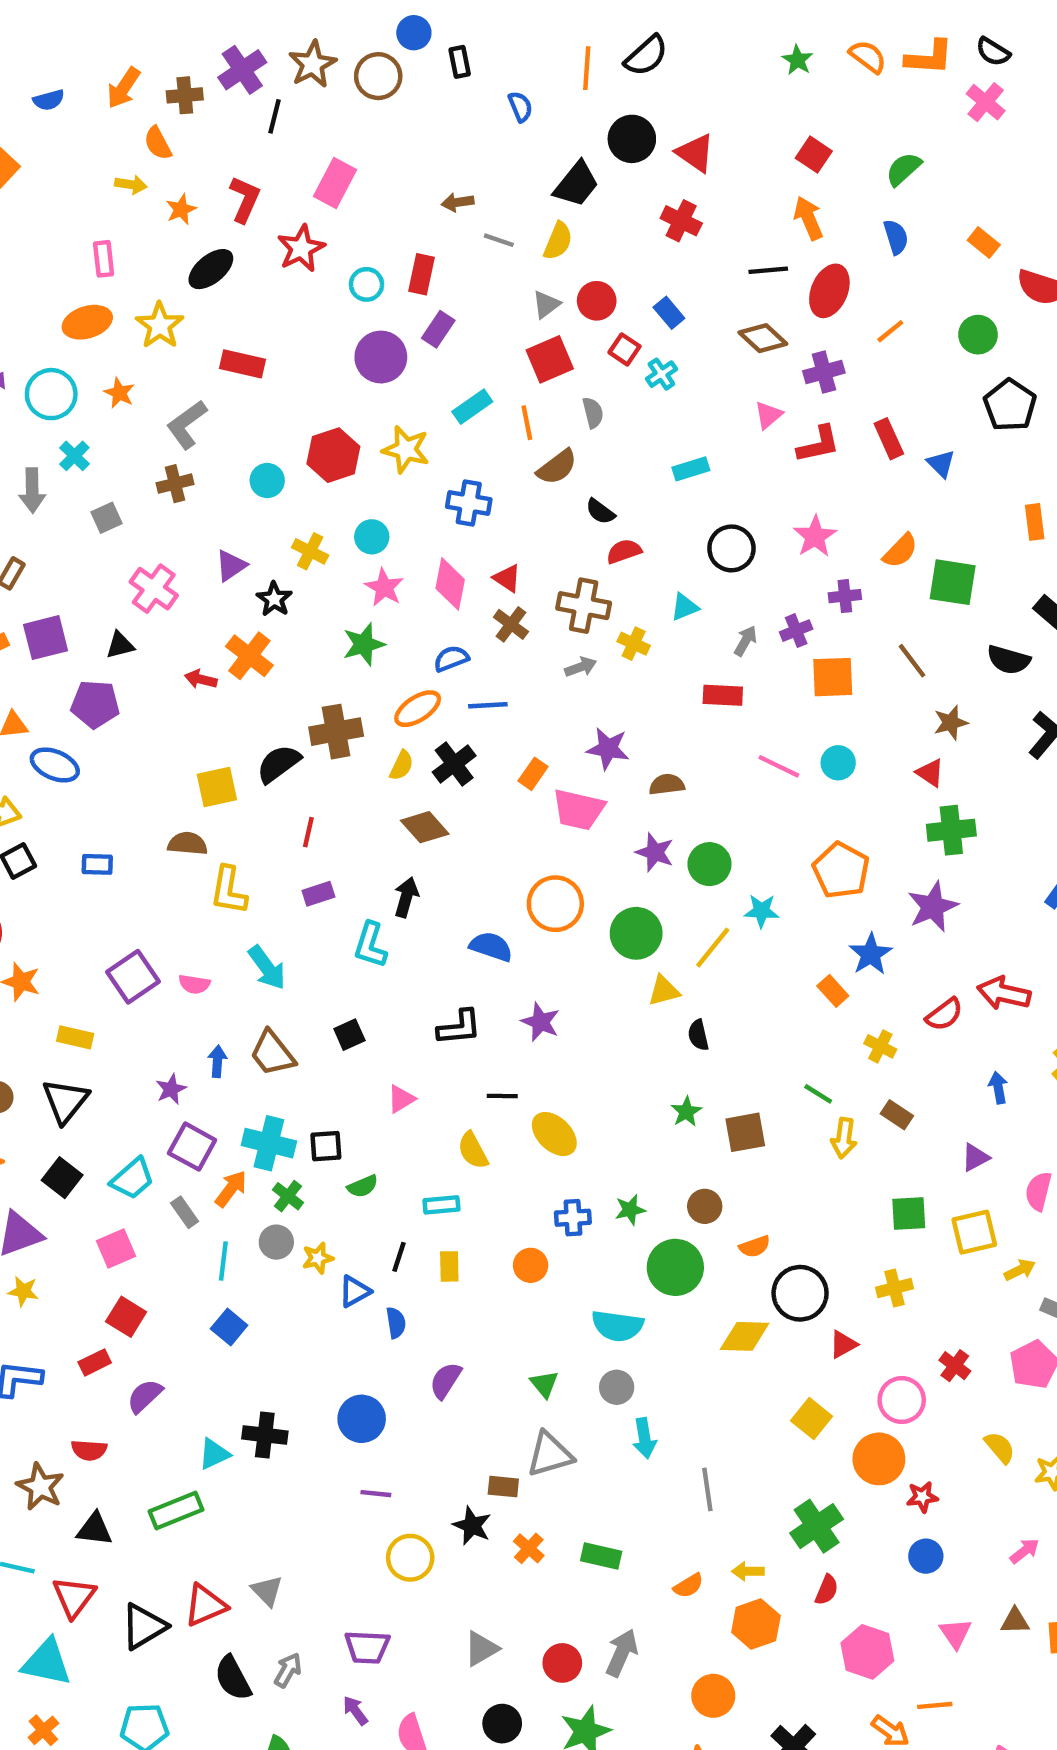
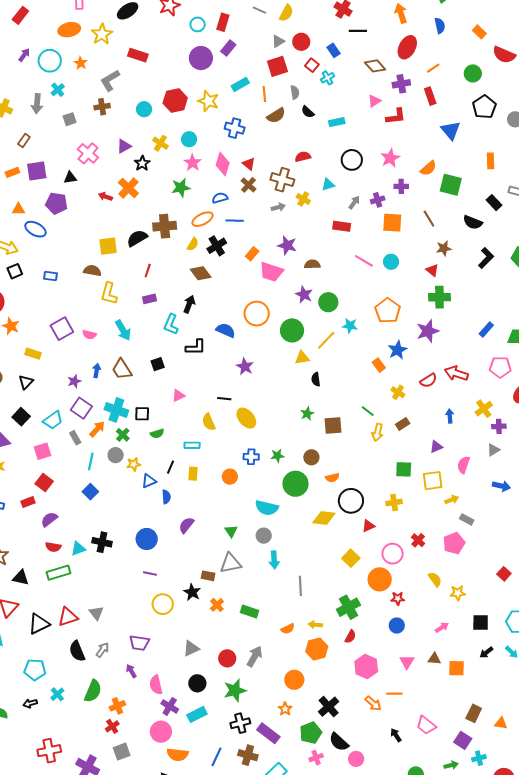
black line: (768, 270) -> (358, 31), moved
red rectangle: (889, 439) -> (430, 96), moved
blue triangle: (941, 464) -> (451, 130), size x1.5
black semicircle: (600, 511) -> (308, 112), moved
black L-shape: (459, 1027) -> (196, 347), moved
black triangle: (65, 1101) -> (26, 382), size x0.7
brown rectangle: (897, 1115) -> (403, 424), turned -72
red semicircle: (89, 1450) -> (53, 547), moved

